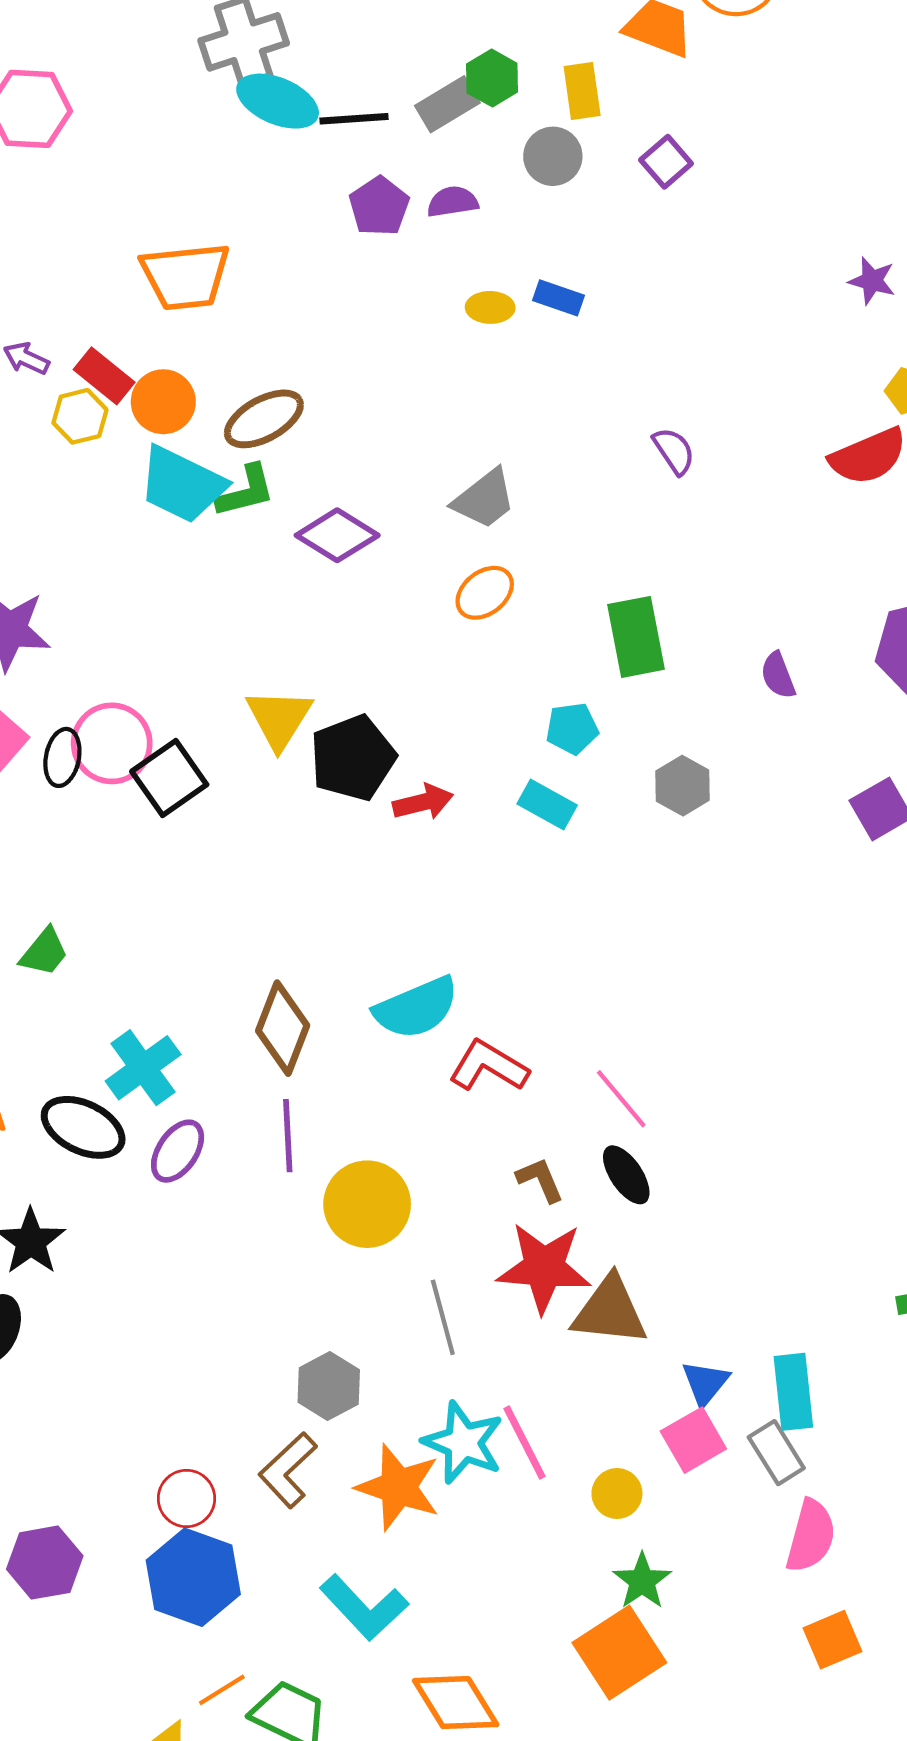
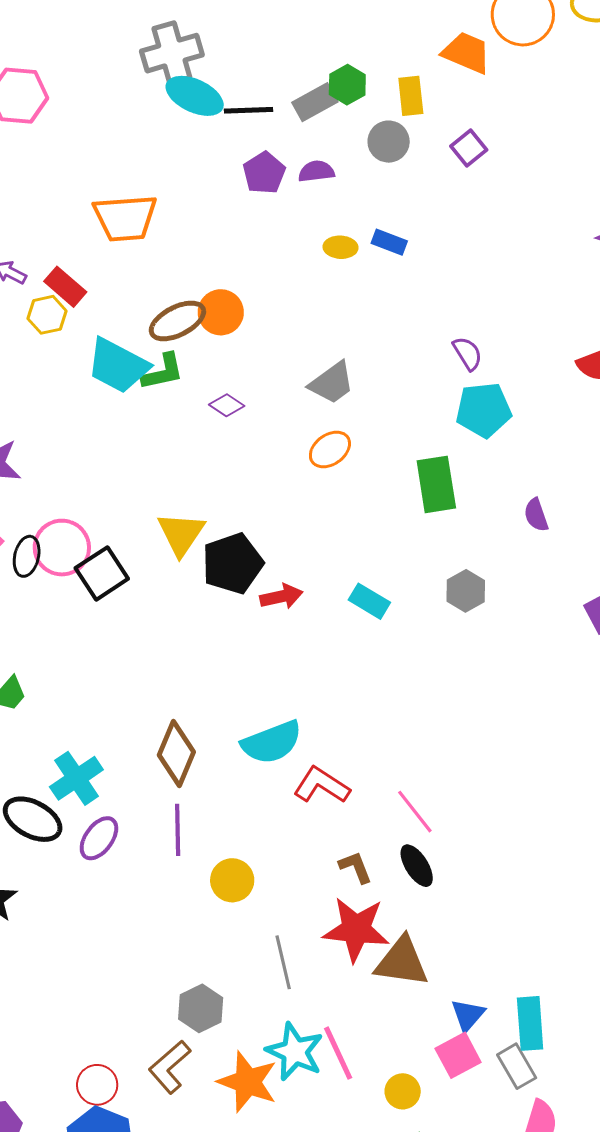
orange circle: (163, 402) -> (221, 312), moved
purple diamond: (337, 535) -> (227, 405), size x0.6
cyan pentagon: (572, 729) -> (484, 410), moved, size x1.5
yellow circle: (367, 1204) -> (232, 880), size x0.7

